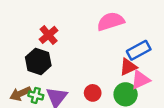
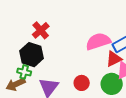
pink semicircle: (111, 21) -> (98, 41), moved
green cross: (36, 95) -> (24, 72), moved

